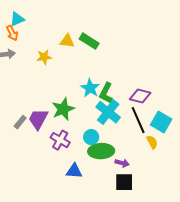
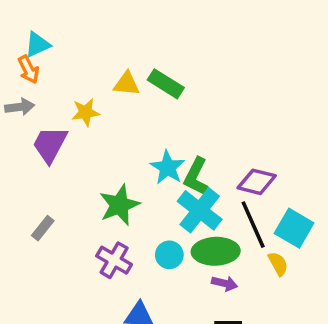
purple trapezoid: (38, 119) -> (50, 144), moved
green ellipse: (101, 151) -> (216, 251), moved
purple arrow: (122, 163) -> (225, 283), moved

